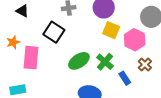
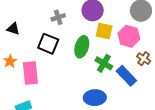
green ellipse: (79, 61) -> (82, 47), moved, turned -30
blue rectangle: (125, 78) -> (126, 76), size x1.5

